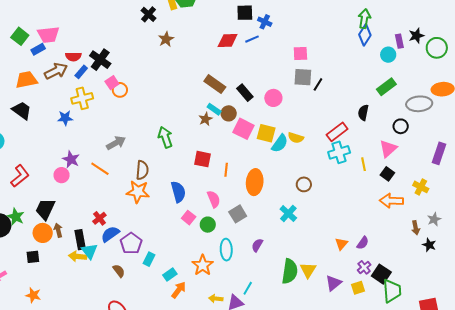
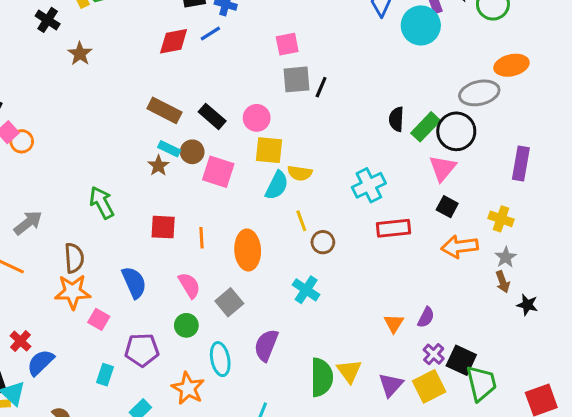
cyan circle: (388, 55) -> (421, 25), size x1.6
green rectangle: (386, 87) -> (426, 127), moved
black circle: (401, 126) -> (456, 131), size x1.6
red rectangle: (337, 132) -> (394, 228), moved, turned 40
yellow square: (266, 133) -> (269, 150), moved
yellow line: (364, 164) -> (301, 221), moved
pink square: (189, 218) -> (99, 319), moved
gray star: (434, 219) -> (506, 257), moved
purple pentagon: (131, 243) -> (142, 350), moved, turned -30
purple semicircle: (257, 245) -> (266, 345), size x1.5
cyan rectangle: (149, 259) -> (105, 375), moved
yellow square: (358, 288) -> (429, 386), size x1.5

